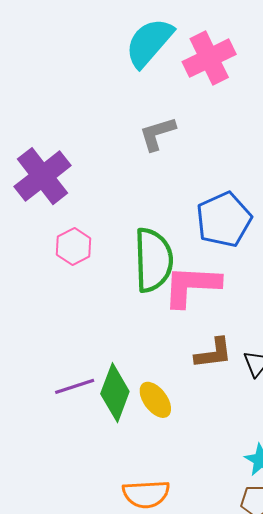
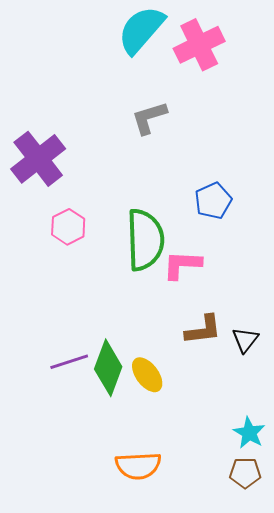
blue pentagon: (224, 220) -> (213, 201), size x0.7
pink L-shape: (192, 286) -> (182, 265), size x0.7

